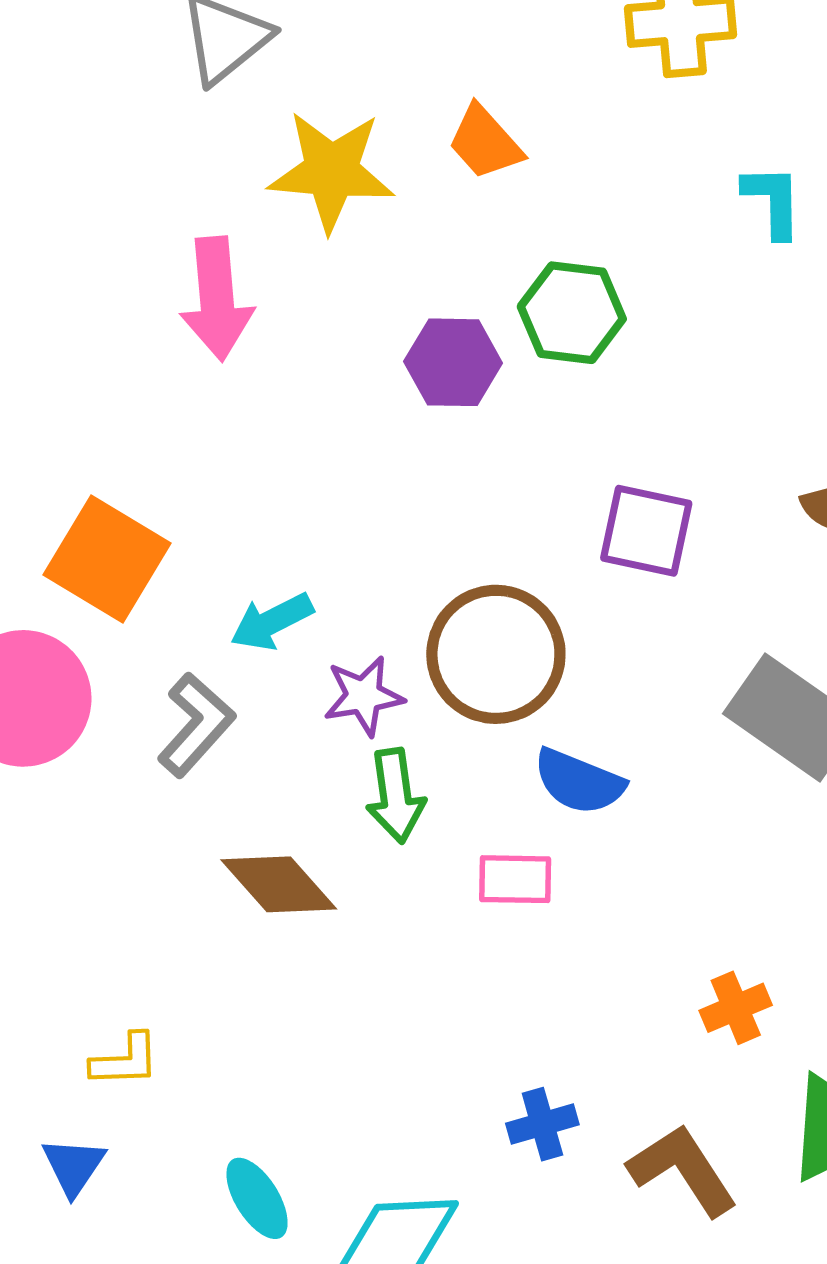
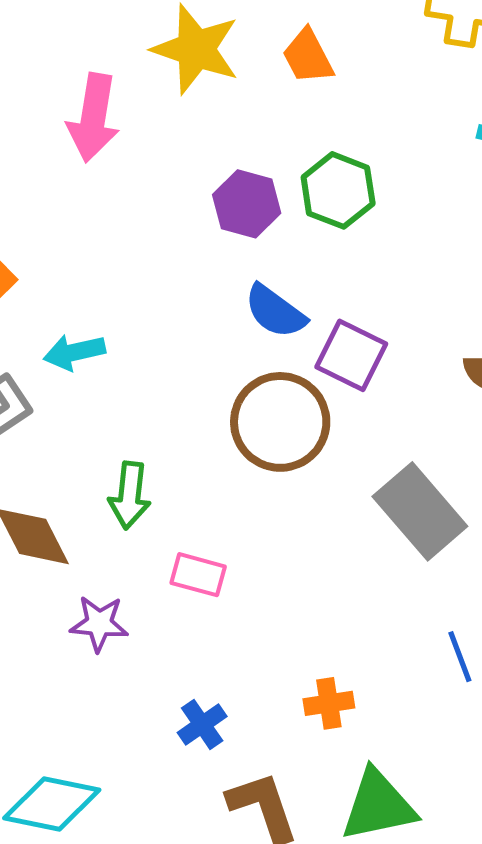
brown circle: (496, 654) -> (280, 422), moved
purple star: (364, 696) -> (99, 624), moved
blue semicircle: (579, 782) -> (275, 311), moved
blue cross: (542, 1124) -> (202, 724), moved, turned -33

